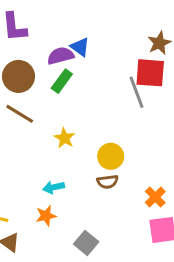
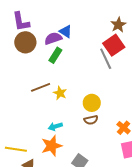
red square: (150, 73) -> (114, 45), turned -35
brown circle: (19, 76) -> (25, 42), moved
brown line: (20, 114) -> (41, 87), moved, turned -48
orange star: (46, 216) -> (52, 146), size x1.5

